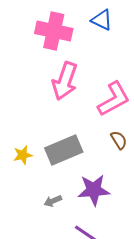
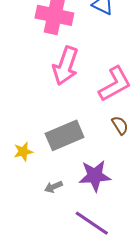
yellow star: (23, 155) -> (23, 152), moved

